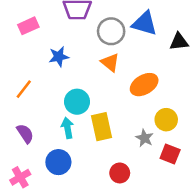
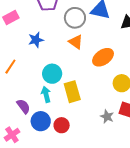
purple semicircle: (25, 134) -> (23, 106), moved
gray star: (145, 138) -> (107, 117), moved
red circle: (120, 173) -> (62, 125), moved

